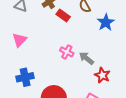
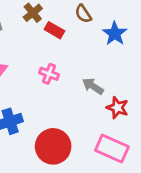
pink cross: (67, 52) -> (49, 74), moved

